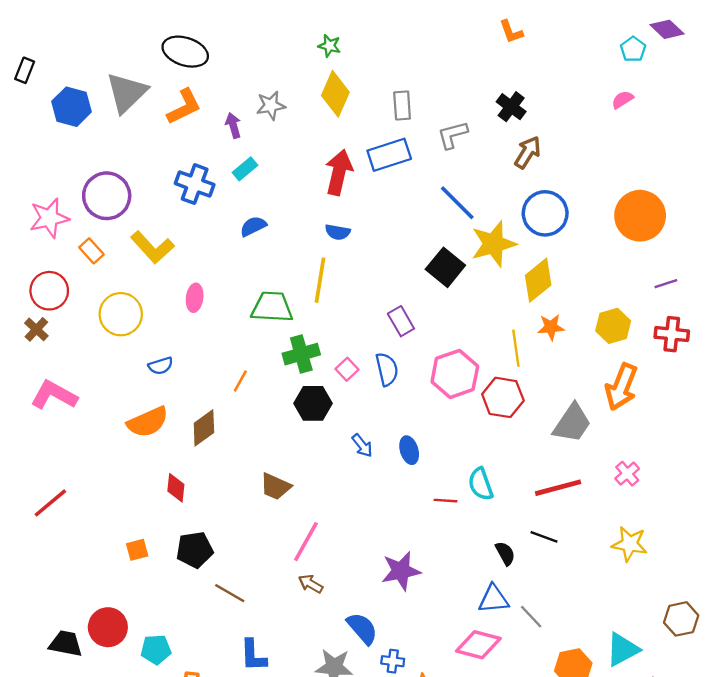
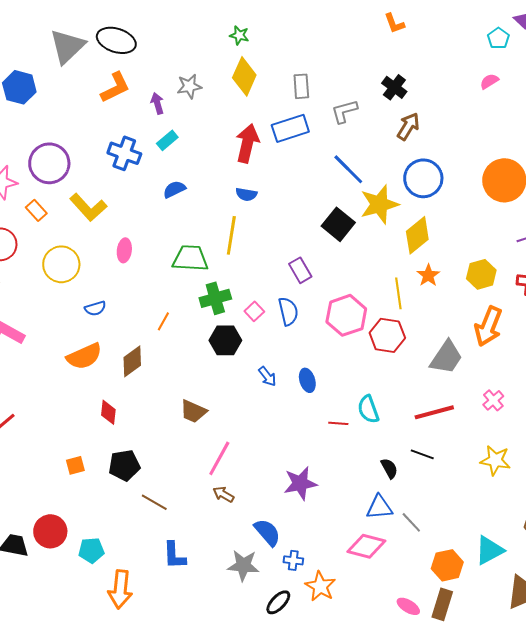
gray triangle: (127, 93) -> (67, 46), moved
orange star: (551, 327) -> (428, 275), turned -30

